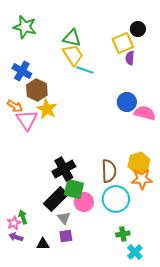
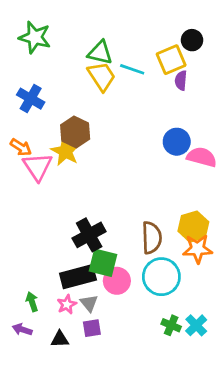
cyan line: (85, 70) -> (132, 69), moved
brown hexagon: (37, 90) -> (75, 132), moved
black rectangle: (56, 199) -> (78, 277), turned 30
pink star: (14, 223) -> (67, 304), moved
green cross: (123, 234) -> (171, 325), turned 32
cyan cross: (135, 252) -> (196, 325), moved

